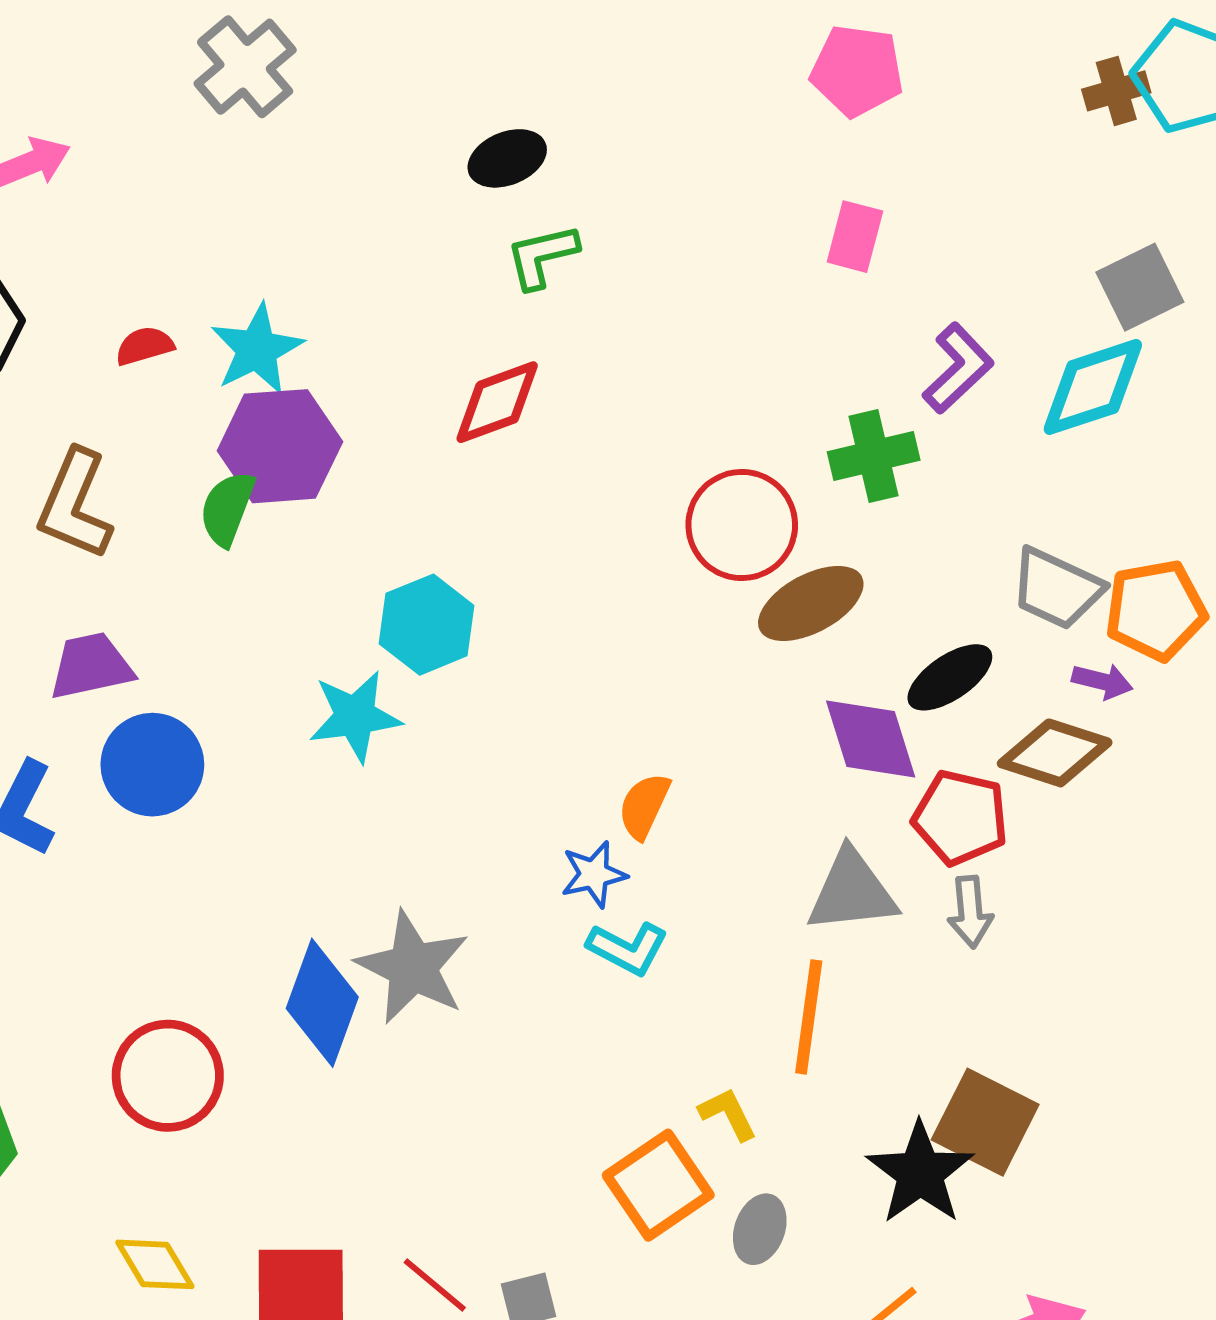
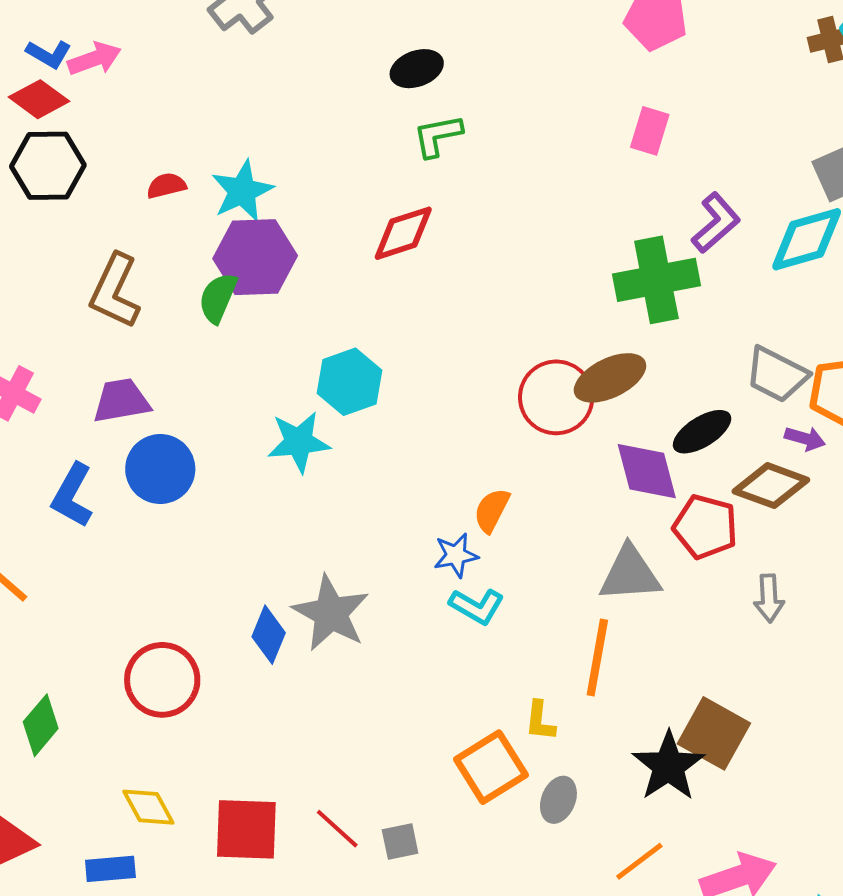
green cross: (874, 456) -> (656, 280), size x1.4
red circle: (742, 525) -> (556, 397), moved
gray arrow: (970, 912) -> (769, 598), moved
blue diamond: (322, 1003) -> (269, 635), size x0.7
yellow L-shape: (728, 1114) -> (540, 721), turned -150

